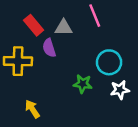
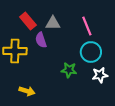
pink line: (95, 16) -> (87, 26), moved
yellow arrow: (32, 109) -> (27, 91), turned 140

